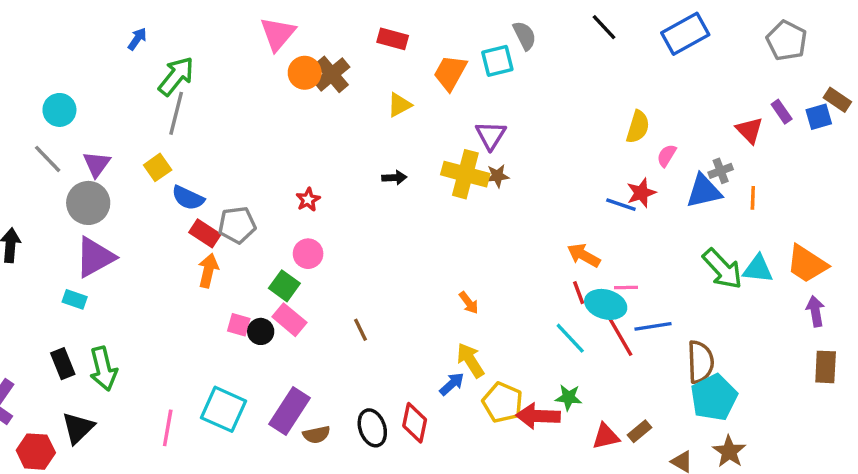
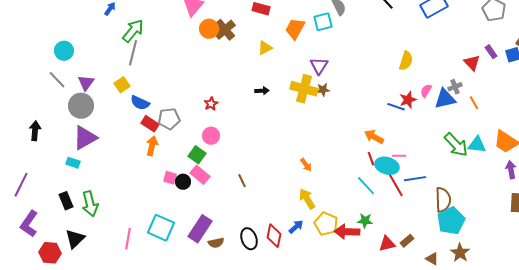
pink semicircle: (667, 156) -> (426, 91), moved
orange line: (753, 198) -> (474, 103), turned -32
blue arrow: (452, 384) -> (296, 227), moved

